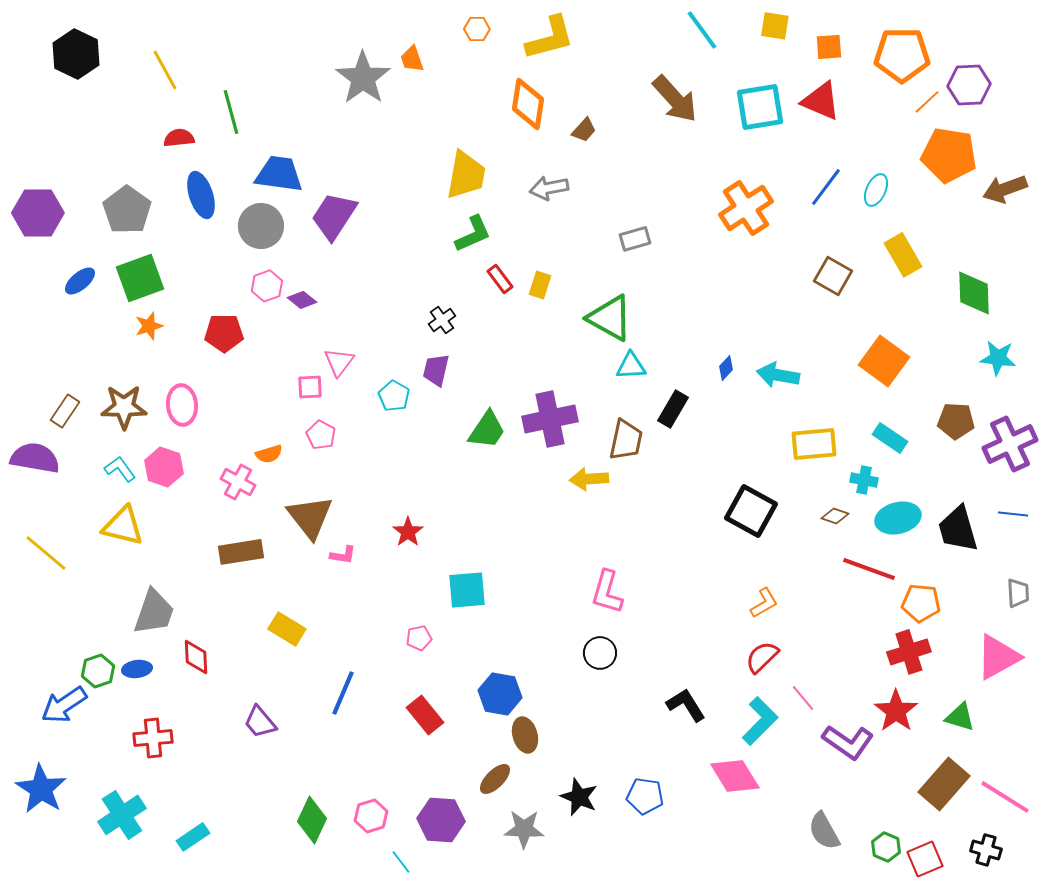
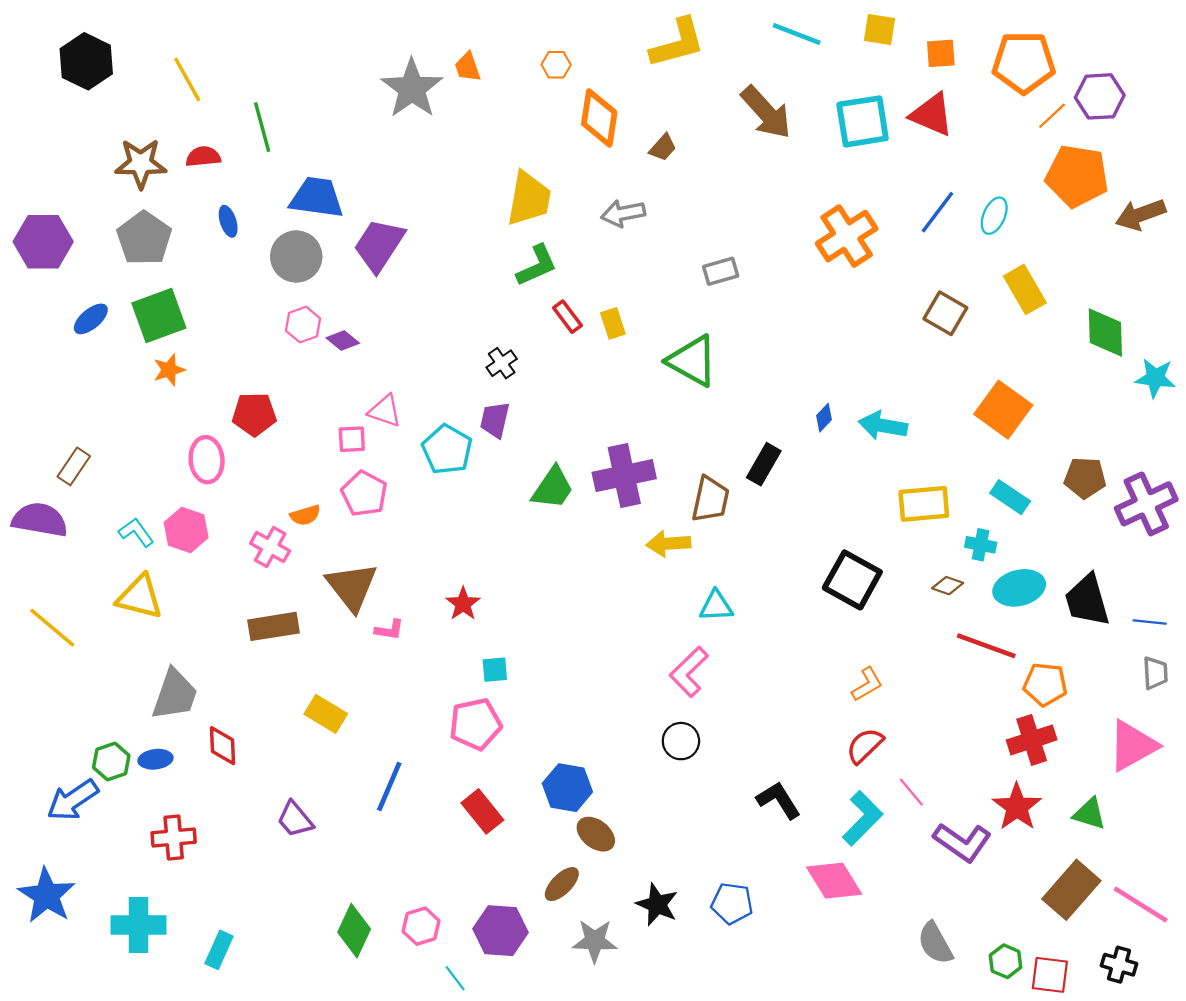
orange hexagon: (477, 29) -> (556, 65), moved
cyan line: (702, 30) -> (797, 34), turned -33
yellow L-shape: (550, 38) -> (678, 43), moved
blue ellipse: (201, 195) -> (228, 221), size x0.6
yellow rectangle: (540, 285) -> (613, 323), turned -36
red pentagon: (224, 333) -> (254, 414), moved
cyan star: (998, 358) -> (1155, 378), moved
pink triangle: (339, 362) -> (385, 411), turned -48
cyan triangle: (631, 366) -> (716, 606), moved
cyan pentagon: (394, 396) -> (447, 449), size x1.4
brown star: (124, 407) -> (141, 163), moved
pink pentagon: (321, 435) -> (364, 494), size x1.4
blue line: (1013, 514) -> (1150, 622), moved
cyan square: (467, 590) -> (495, 670), moved, size x0.6
pink L-shape: (607, 592) -> (689, 672), turned 30
pink pentagon: (419, 638) -> (476, 724), size x1.8
brown ellipse: (525, 735) -> (596, 834), turned -36
cyan cross: (122, 815) -> (138, 925), turned 33
cyan rectangle: (193, 837) -> (219, 950), turned -32
red square: (925, 859) -> (1050, 975), turned 30

